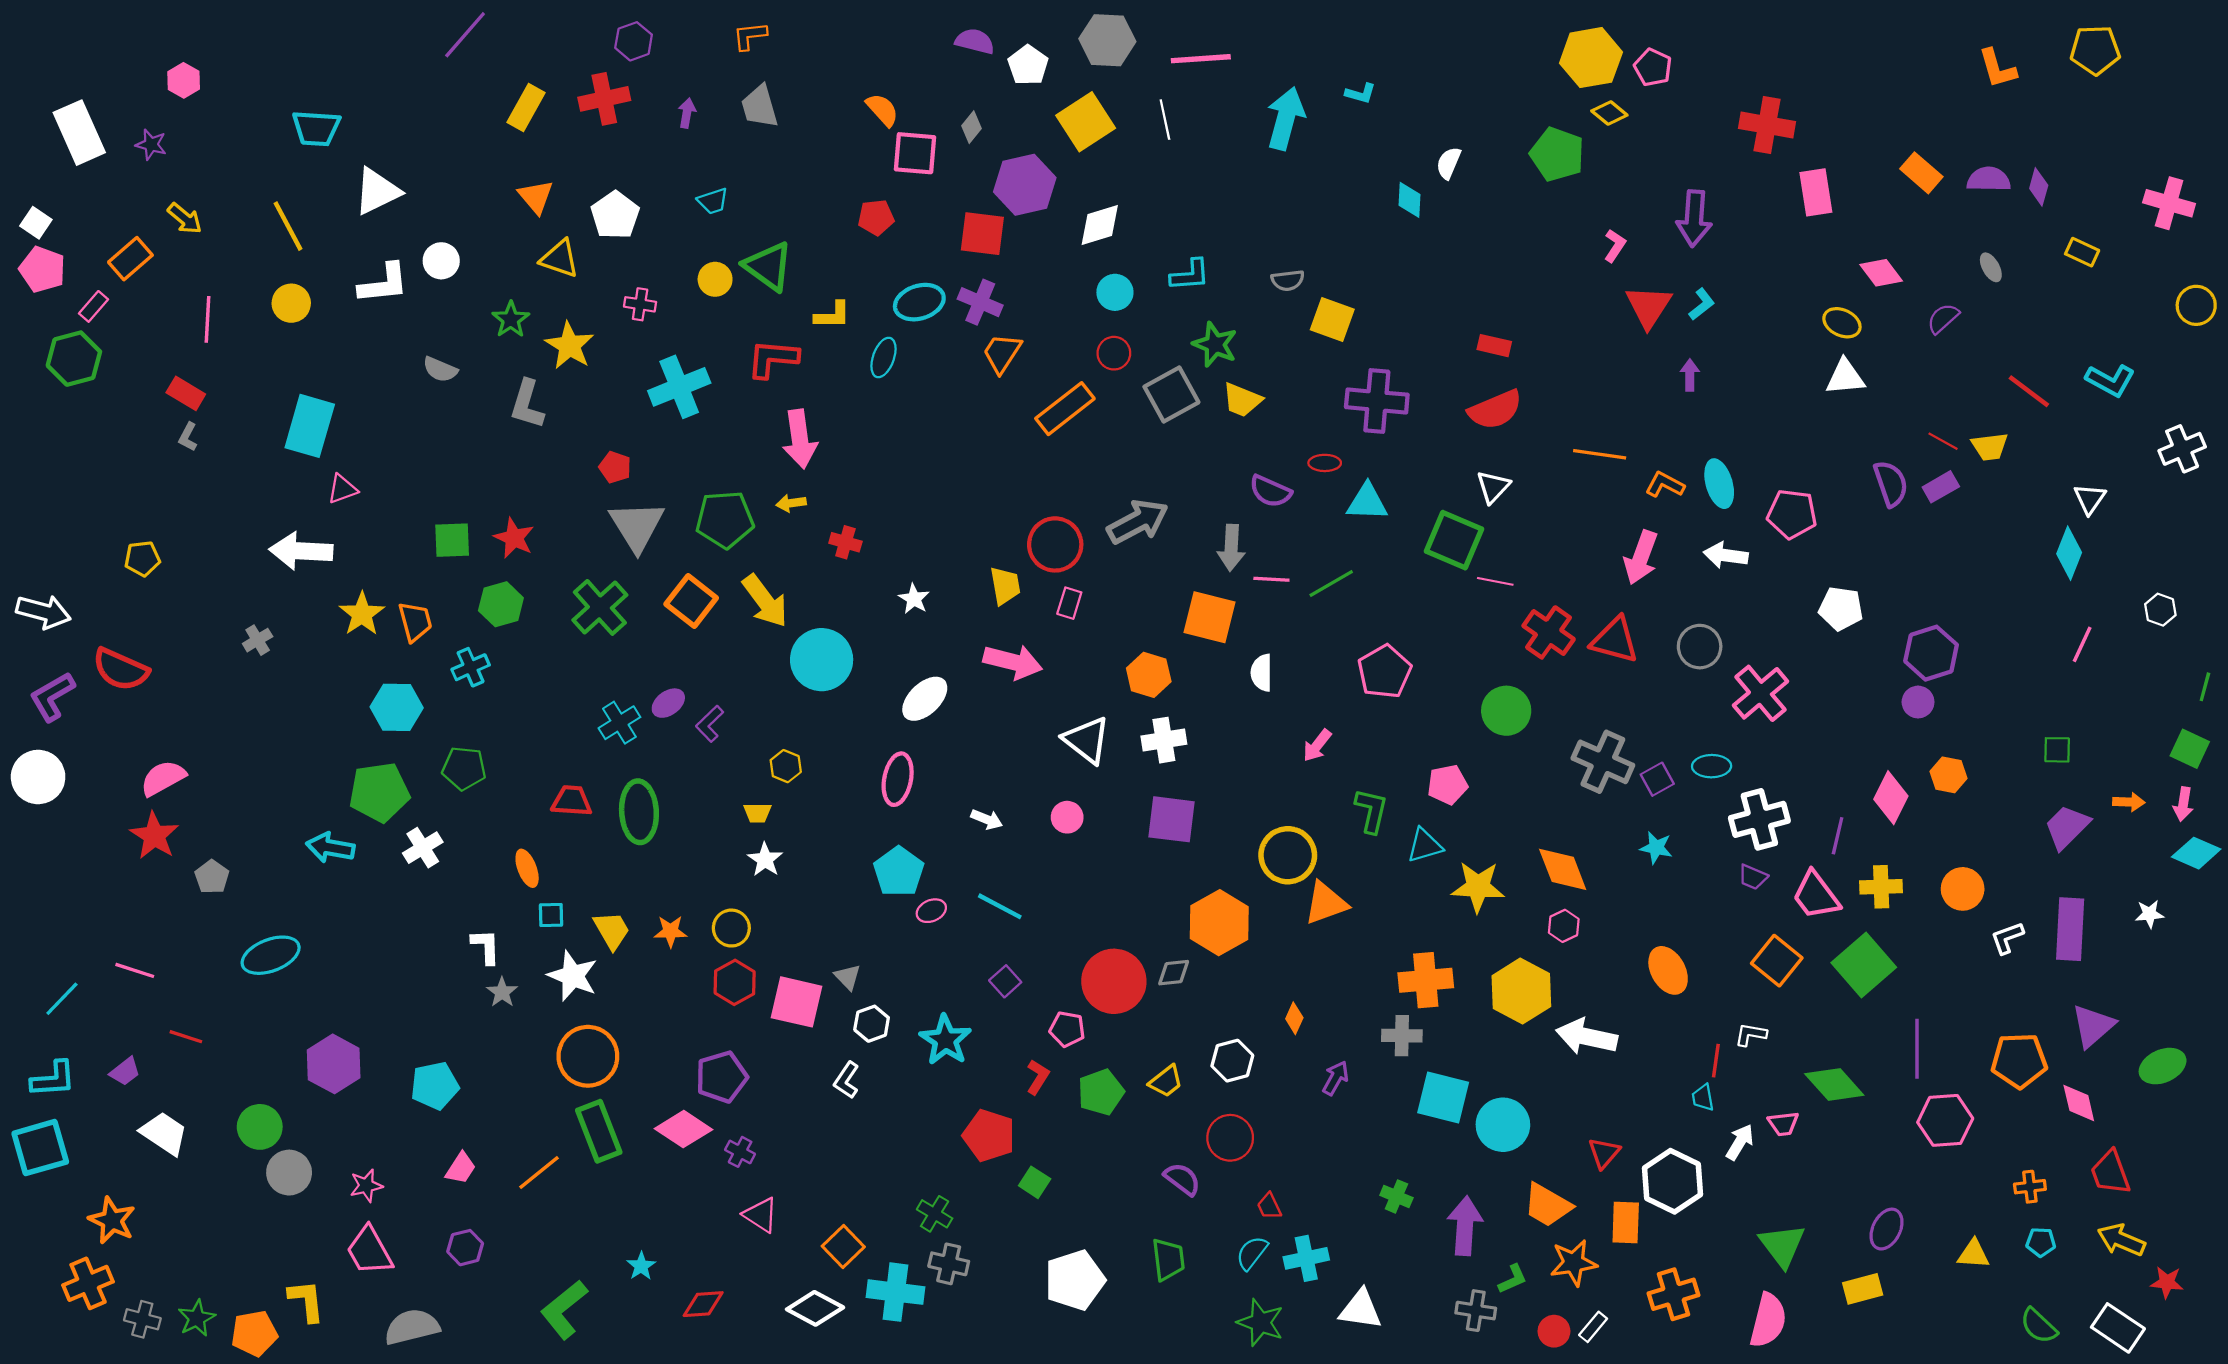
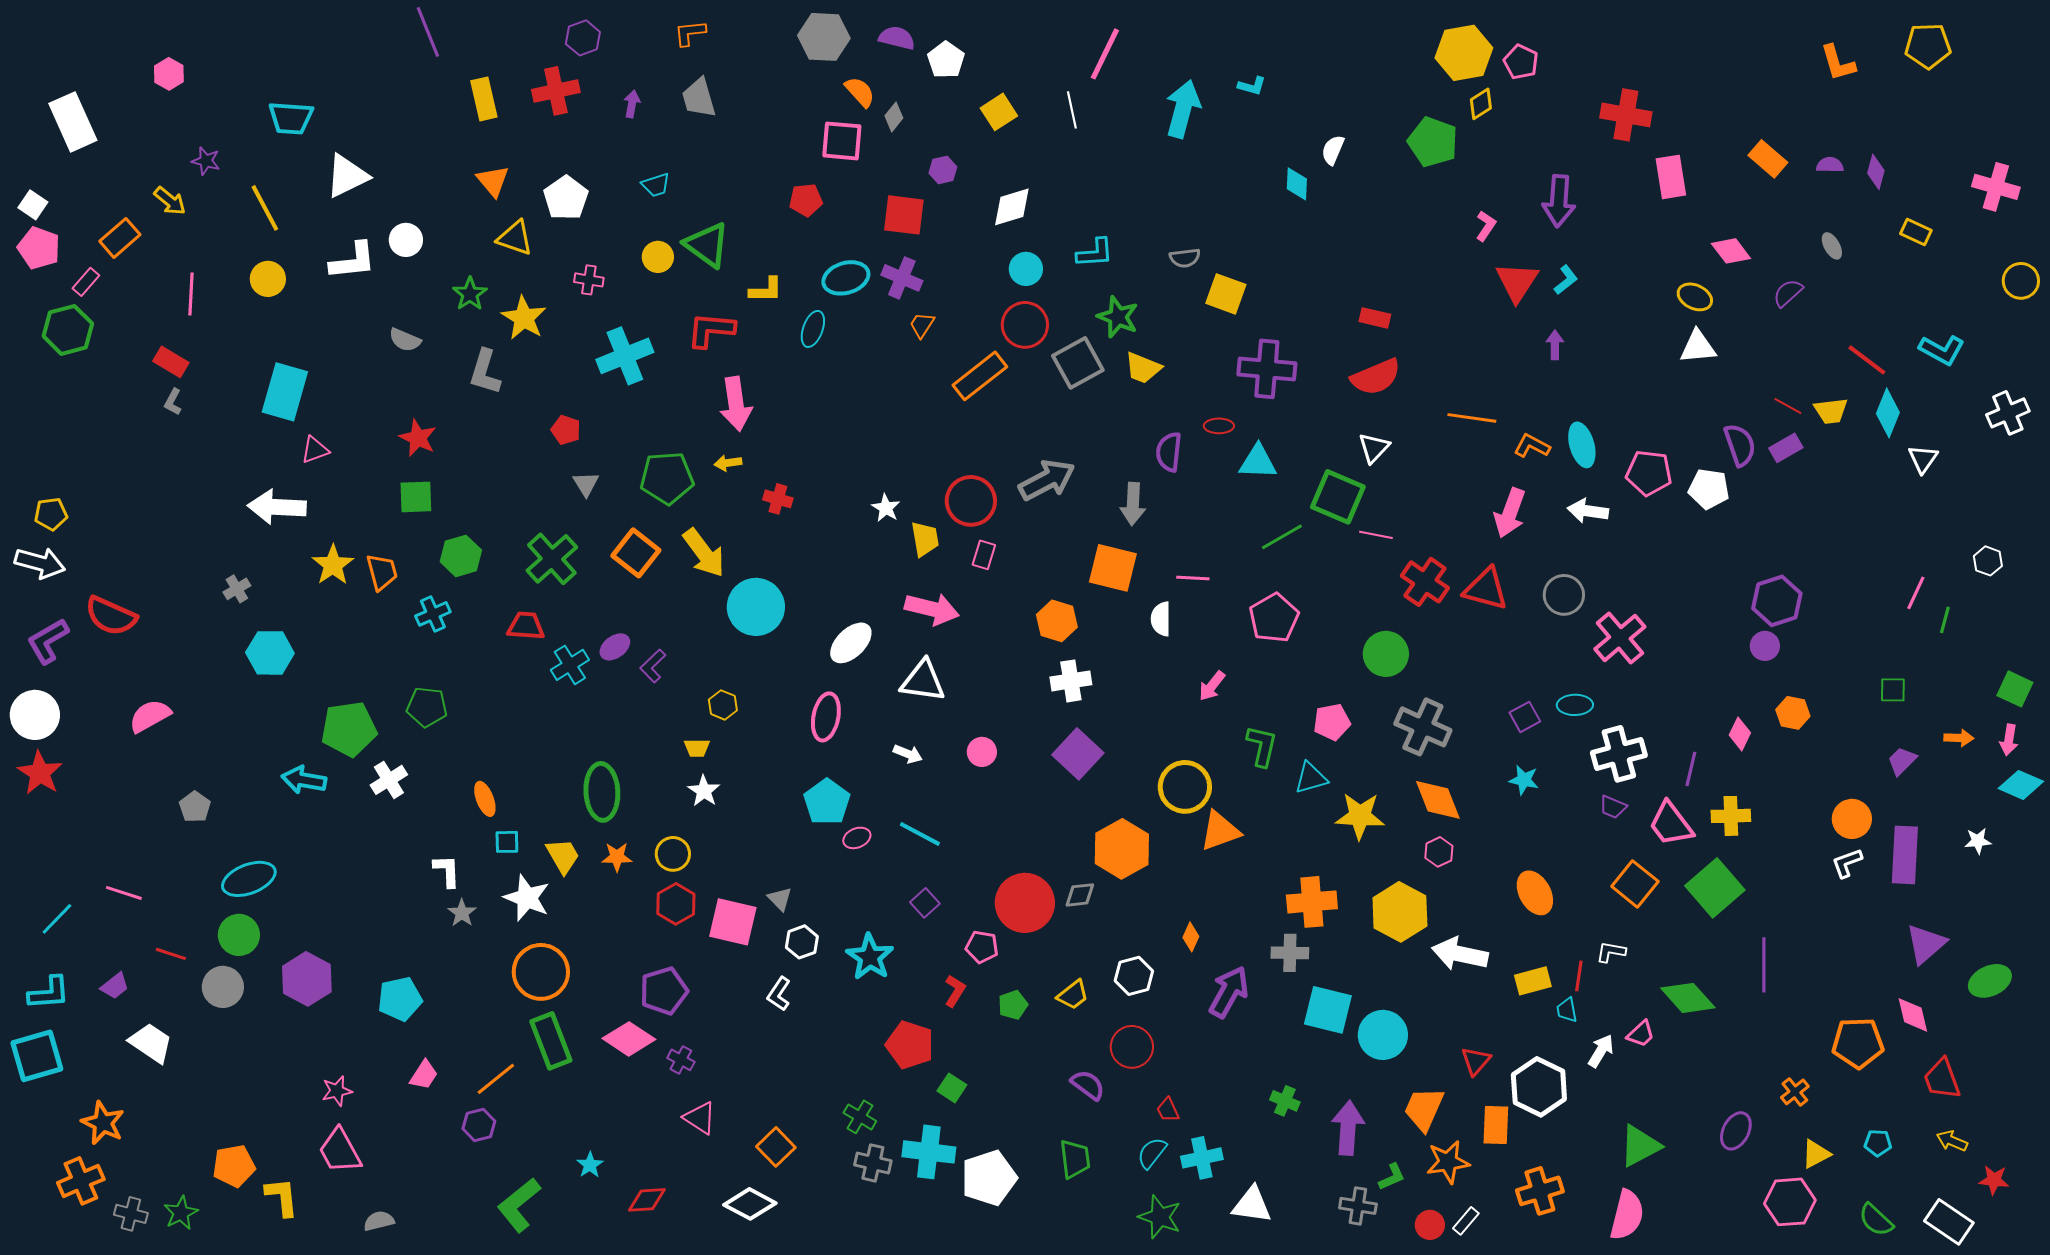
purple line: (465, 35) -> (428, 32), turned -63
gray hexagon: (1107, 40) -> (824, 37), moved
pink line: (1201, 59) -> (1105, 54), turned -60
yellow rectangle: (526, 108) -> (484, 99), turned -42
orange semicircle: (882, 110) -> (860, 92), moved
yellow diamond: (1609, 113) -> (1481, 104), turned -72
yellow square: (1086, 122) -> (999, 112), size x0.7
purple star: (151, 145) -> (206, 161), moved
purple semicircle: (1989, 179) -> (1830, 165), size x0.7
purple hexagon: (1025, 185) -> (943, 170), size x0.5
orange trapezoid: (1002, 353) -> (922, 325), size x0.7
red circle: (1114, 353) -> (1025, 325), size x1.5
purple semicircle: (1270, 491) -> (1169, 452), turned 72
gray triangle: (637, 526) -> (586, 484), size x0.5
red star: (514, 538) -> (418, 438), moved
cyan diamond: (2069, 553) -> (1888, 413), moved
yellow pentagon: (142, 559) -> (51, 514), moved
pink line: (1271, 579) -> (1193, 578), moved
green line: (1331, 584) -> (1282, 537), moved
white star: (914, 599) -> (886, 508), moved
white pentagon: (1841, 609) -> (1709, 489), moved
green line: (2205, 687) -> (1945, 620), moved
cyan hexagon: (397, 707) -> (270, 653), moved
white triangle: (1087, 740) -> (923, 681), moved, turned -30
gray cross: (1603, 762) -> (1423, 727), moved
pink diamond: (1891, 798) -> (1740, 734), size x0.7
red trapezoid: (572, 801) -> (526, 626), moved
green ellipse: (639, 812) -> (602, 792), moved
purple square: (1171, 819) -> (1078, 754), turned 36
purple trapezoid: (2067, 827) -> (1902, 761), size x0.7
red star: (154, 836) -> (40, 773), moved
orange circle: (1963, 889) -> (1852, 819), moved
orange pentagon: (2019, 1061) -> (1858, 1043), moved
purple arrow: (1336, 1078) -> (1229, 992), size x1.6
green pentagon: (1101, 1092) -> (1013, 1005), size x0.7
pink hexagon: (1945, 1120) -> (1790, 1202), moved
pink trapezoid: (1783, 1124) -> (1641, 1034), turned -36
green circle: (260, 1127) -> (239, 935), moved
gray circle: (289, 1173) -> (223, 987), moved
orange cross: (2030, 1187) -> (1795, 1092), moved, turned -32
orange trapezoid: (1547, 1205) -> (1424, 1109), turned 84
yellow arrow: (2121, 1240) -> (1952, 1141), size x0.7
green triangle: (1782, 1245) -> (1640, 1146), turned 39
purple hexagon: (465, 1248) -> (479, 1125), moved
yellow triangle: (1973, 1254) -> (1816, 1154), turned -32
yellow rectangle: (1863, 1289) -> (1533, 981), moved
cyan cross: (895, 1292) -> (929, 1152), moved
gray semicircle: (412, 1327) -> (379, 1221), size x0.6
orange pentagon: (254, 1333) -> (234, 1166), moved

